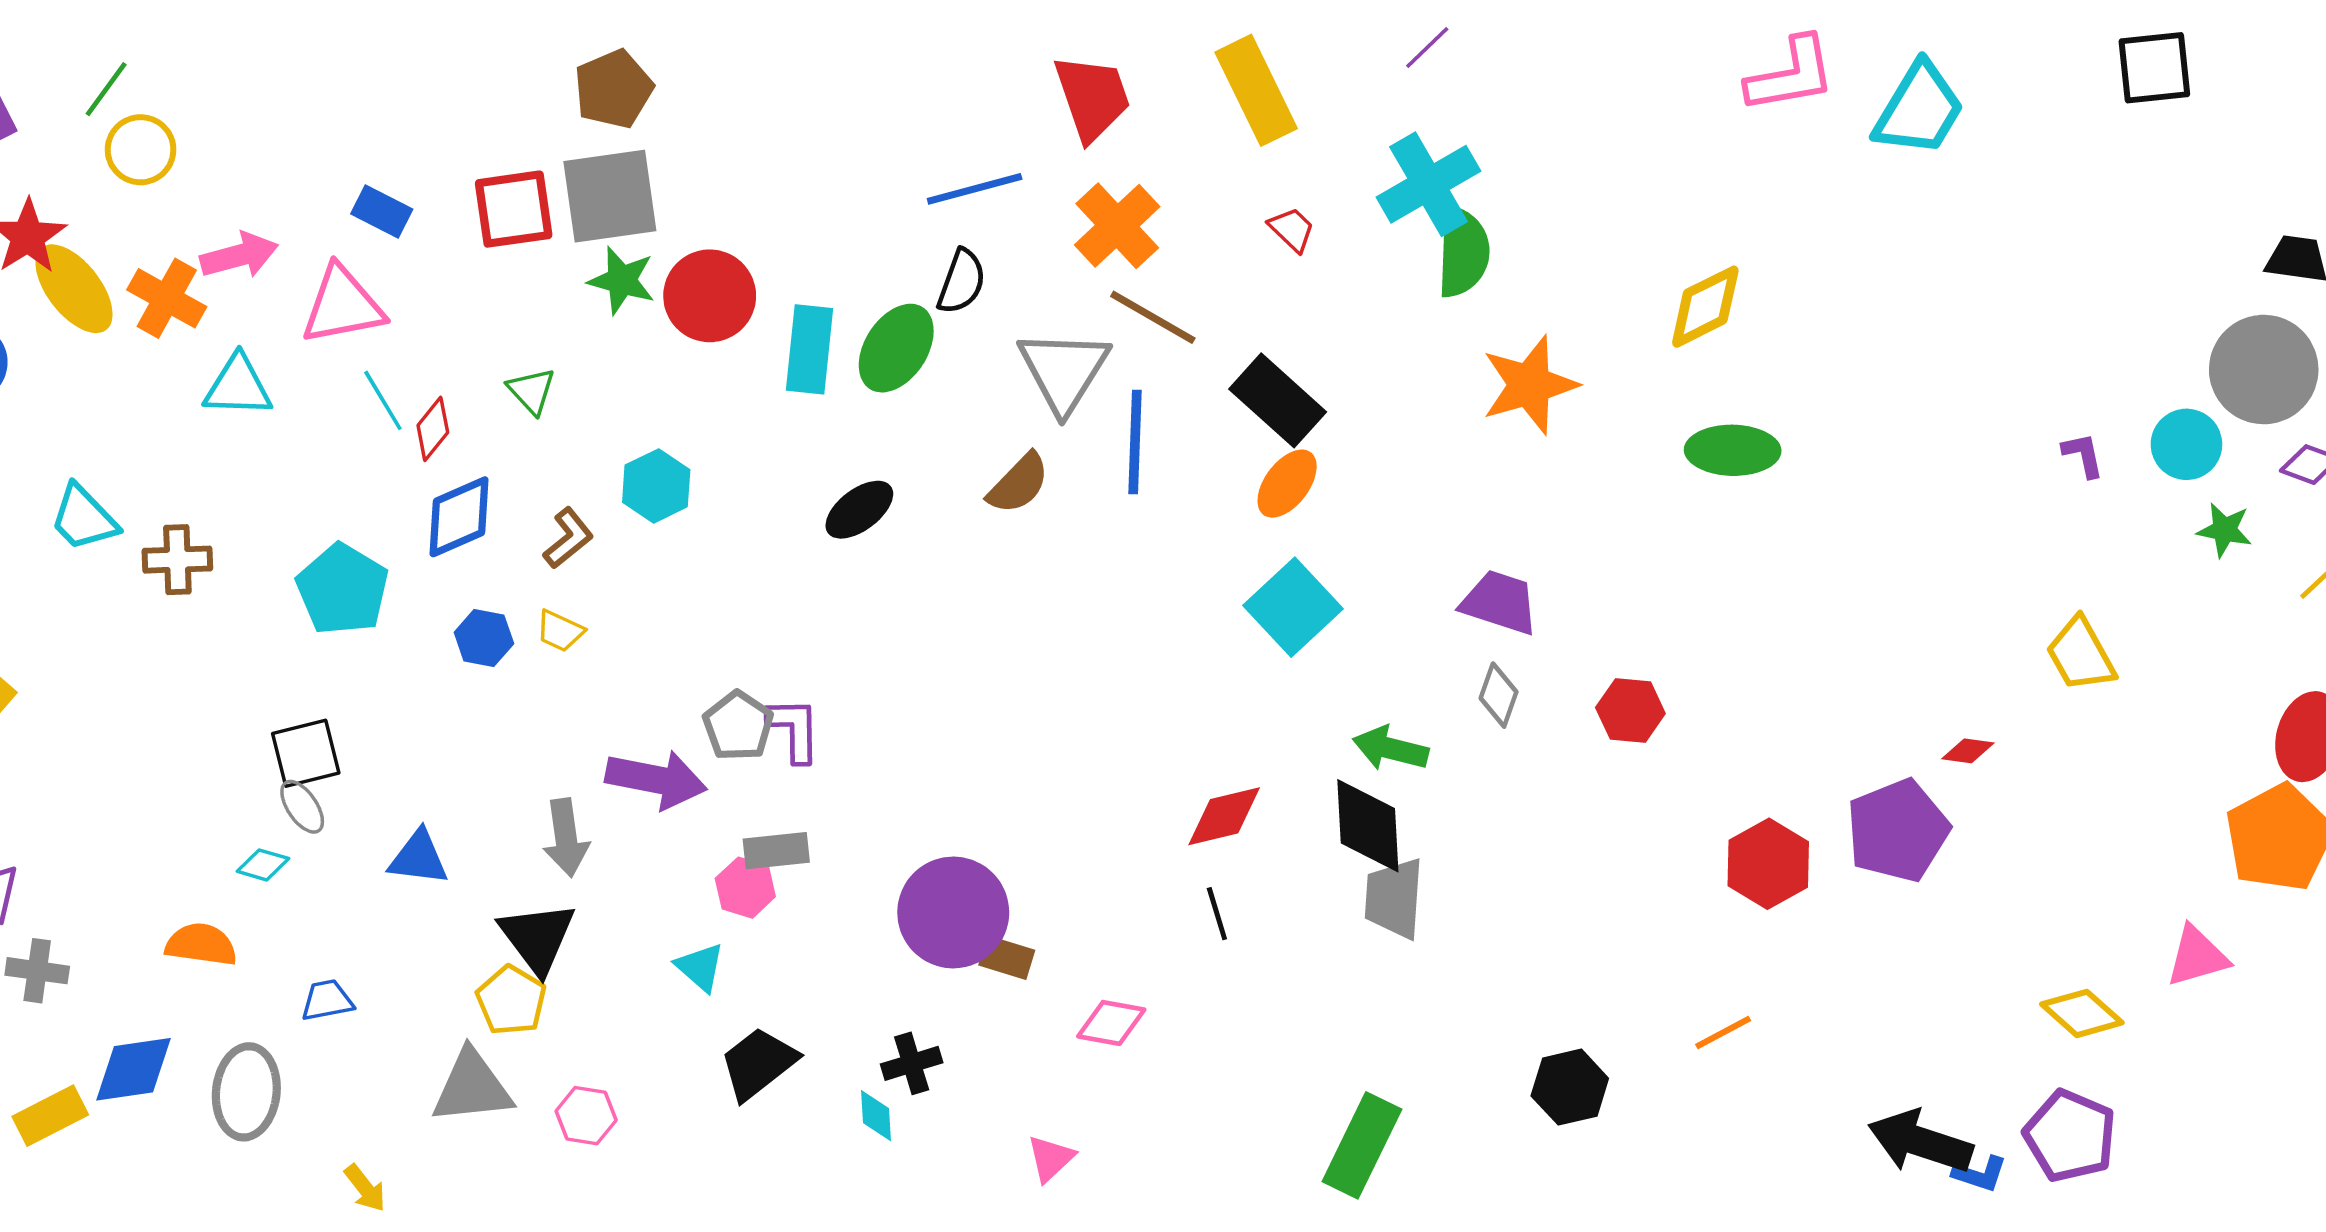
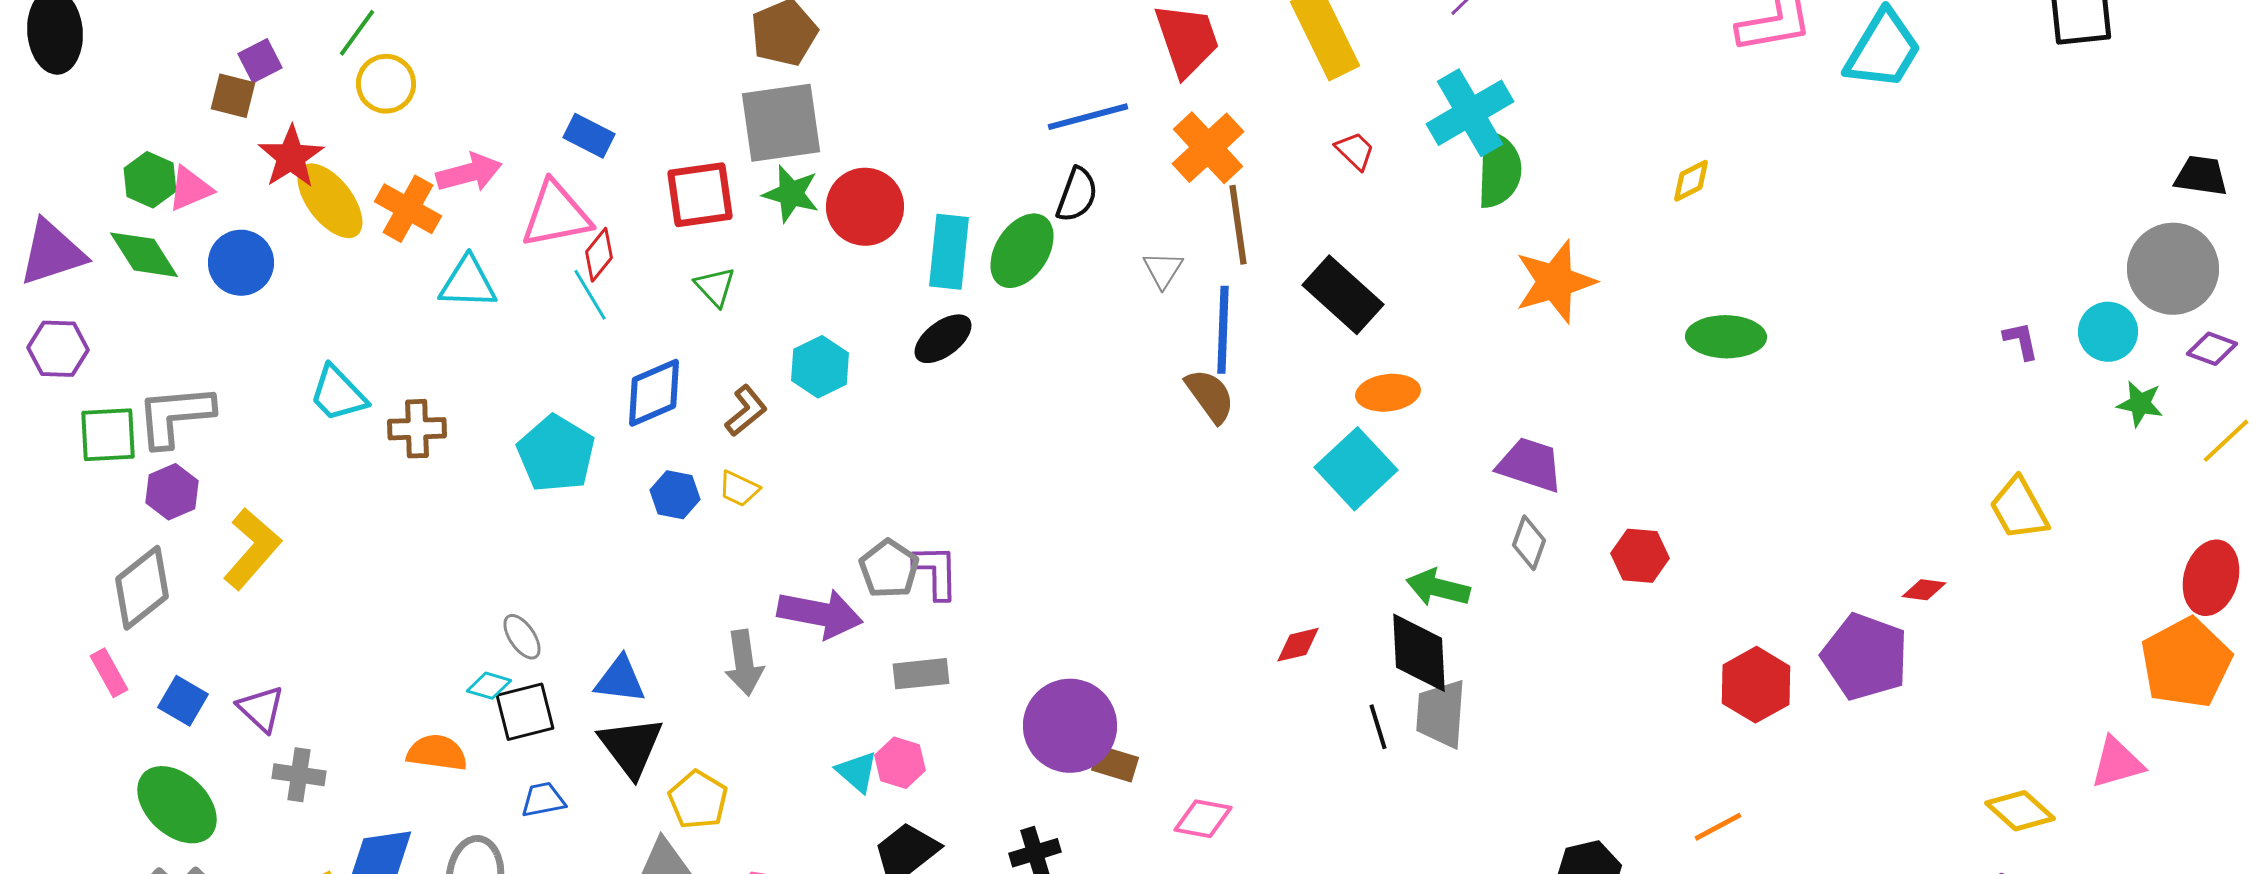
red square: (514, 209) -> (700, 195), moved
yellow diamond: (1705, 307) -> (1691, 181), moved, size x0.6
brown line: (1153, 317) -> (1238, 225), turned 52
gray triangle: (1064, 371) -> (1163, 270), size x0.5
red diamond: (433, 429) -> (599, 255), moved
brown semicircle: (1019, 484) -> (1210, 396), moved, turned -80
orange ellipse: (1287, 484) -> (1388, 393), moved, turned 46
black ellipse: (859, 510) -> (943, 339), moved
black square: (306, 753) -> (525, 712), moved
red diamond: (1224, 816) -> (1298, 645), size x0.7
purple pentagon: (1898, 830) -> (1865, 657), turned -30
pink hexagon: (745, 888) -> (900, 763), moved
black line: (1217, 914) -> (1378, 727), moved
black triangle: (537, 937) -> (631, 747), moved

